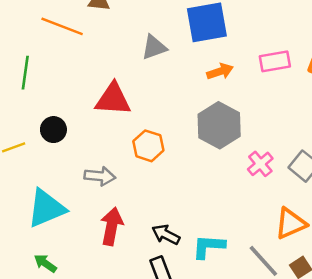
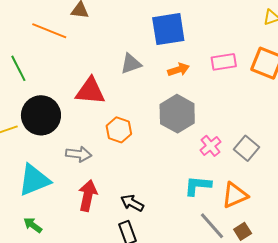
gray triangle: (154, 47) -> (131, 64), moved
green line: (25, 73) -> (18, 68), turned -36
black circle: (53, 130) -> (41, 115), size x1.8
cyan L-shape: (209, 246) -> (198, 186), moved

